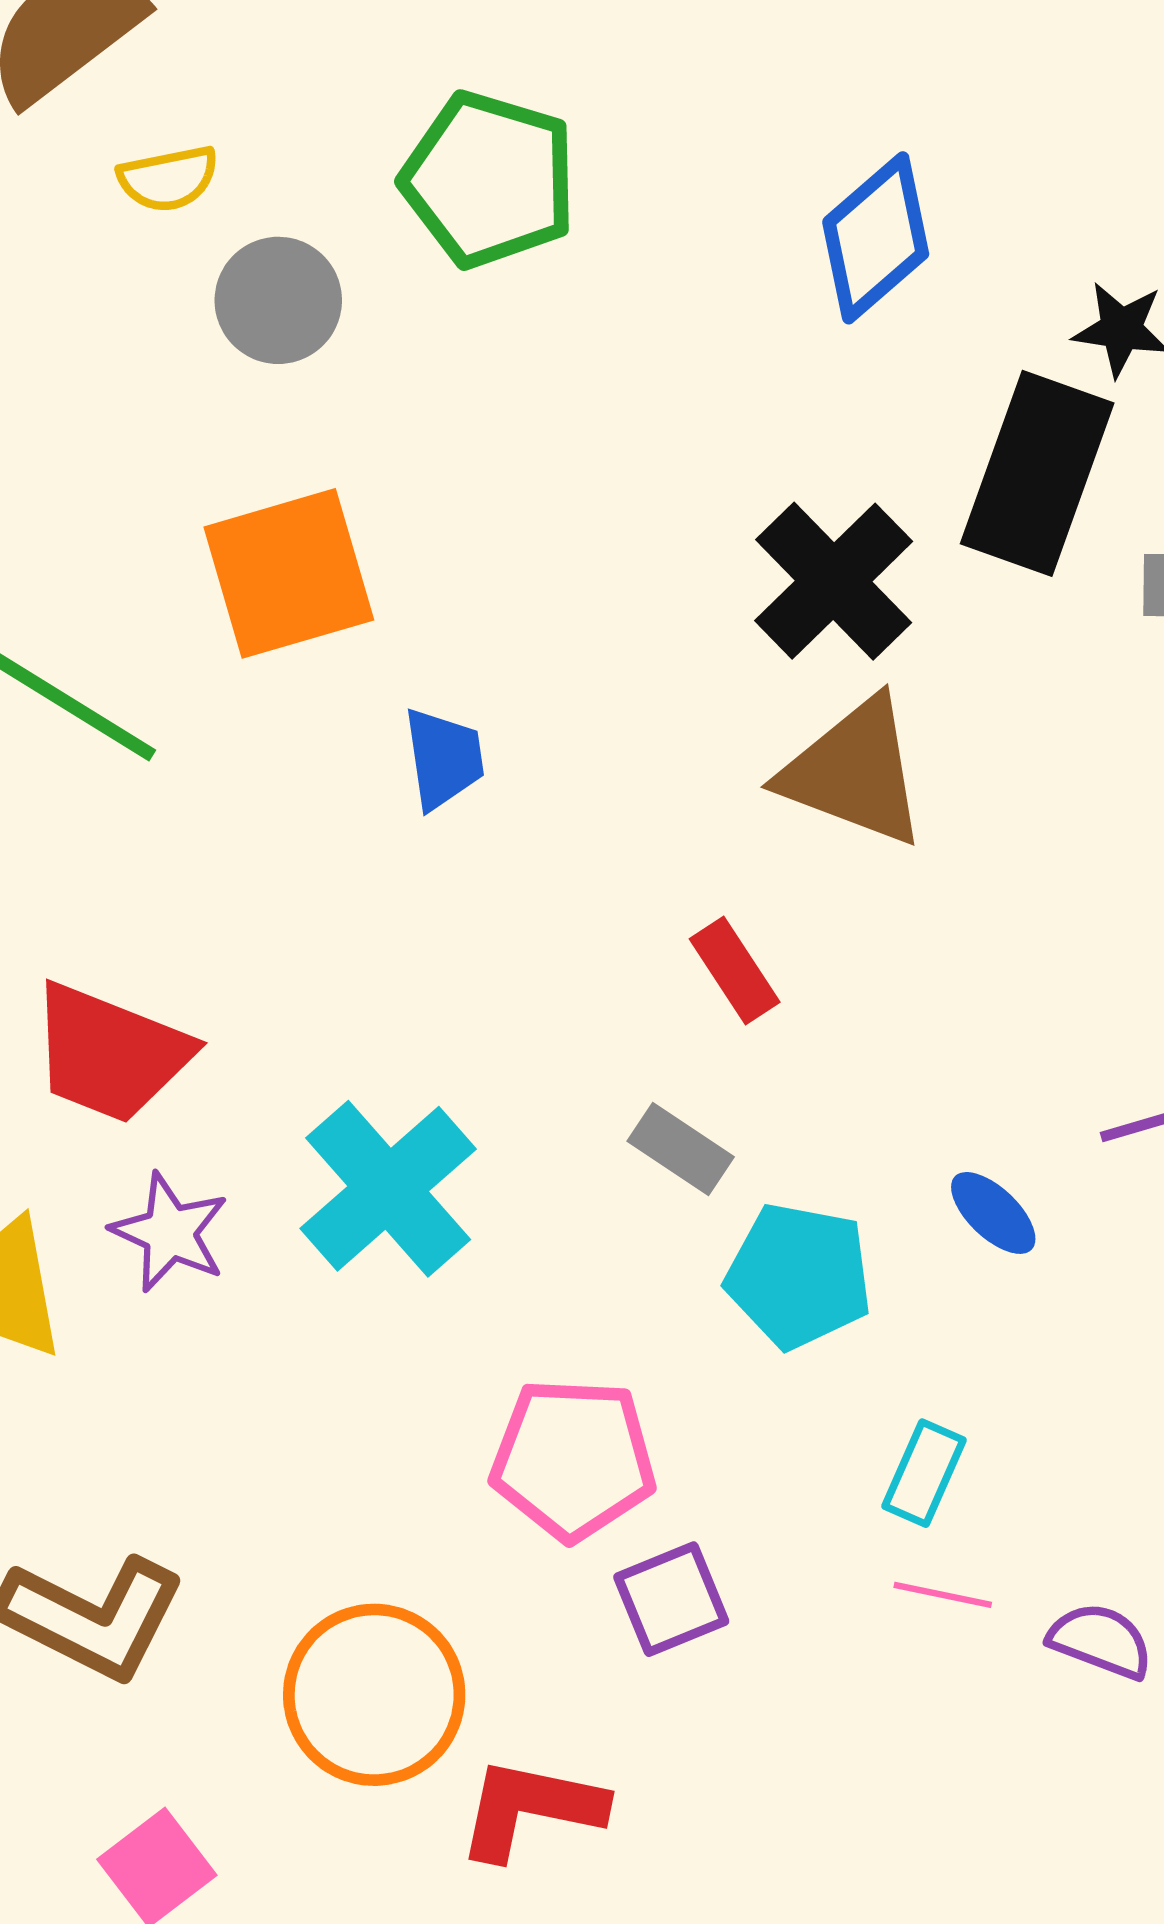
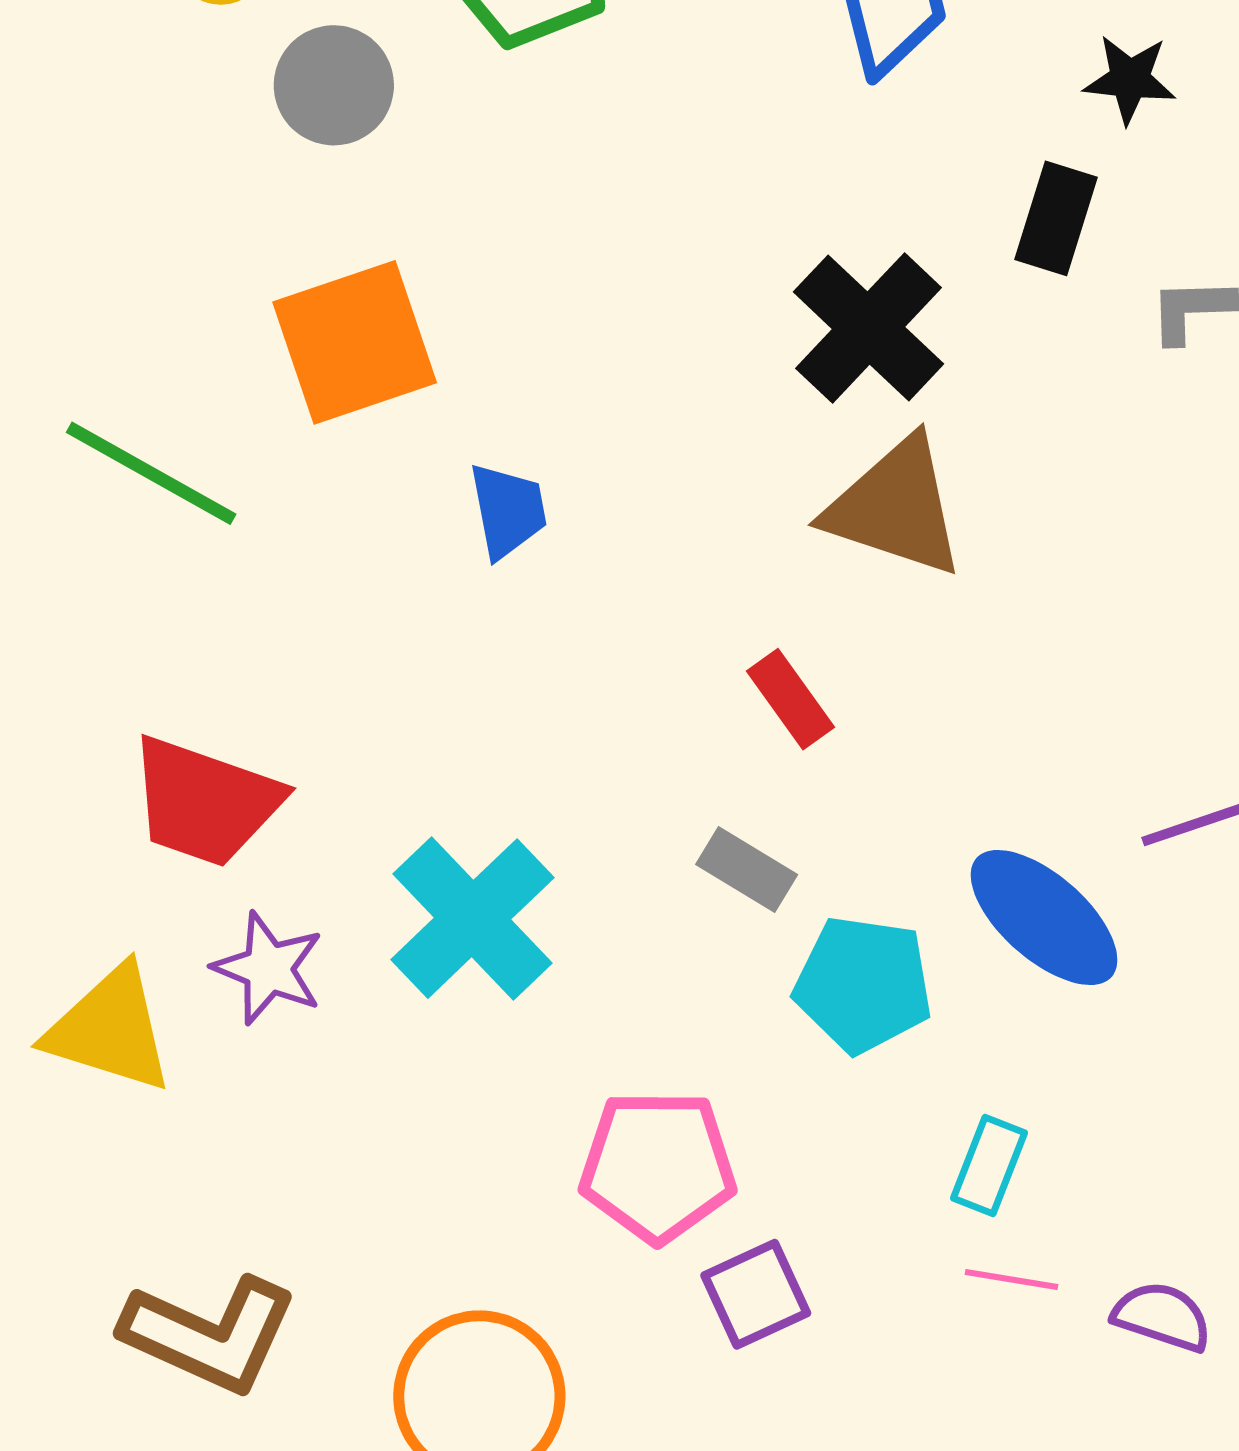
black rectangle: (1037, 473) -> (1056, 218), size x0.6
blue ellipse: (993, 1213) -> (1044, 918), size x1.8

